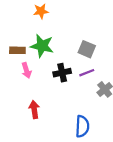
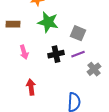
green star: (42, 46) -> (48, 22), moved
brown rectangle: (17, 50) -> (13, 24), moved

